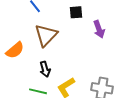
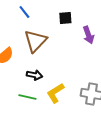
black arrow: (45, 69) -> (34, 75), turned -63

